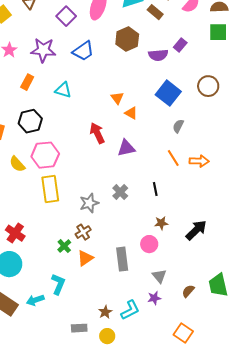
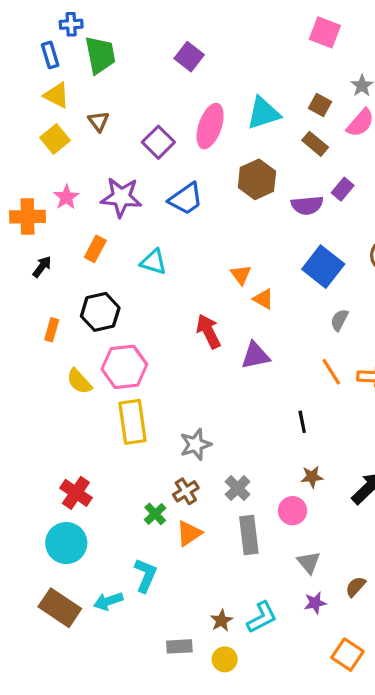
brown rectangle: (155, 12) -> (315, 144), moved
gray cross: (120, 192) -> (238, 488), moved
purple star: (154, 298) -> (315, 603), moved

